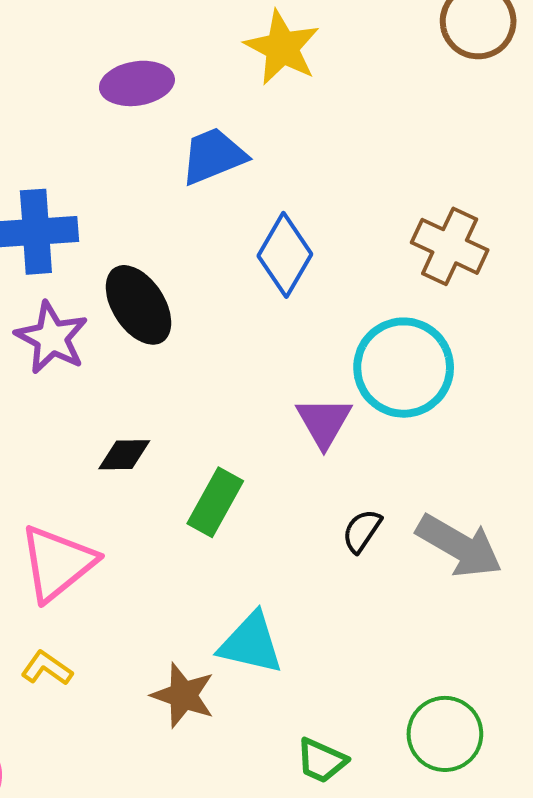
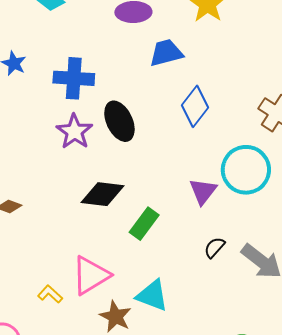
black diamond: (124, 455) -> (102, 194), size x1.6
pink triangle: (57, 563) -> (91, 275), moved

